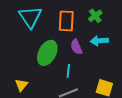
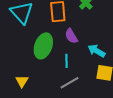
cyan arrow: (99, 41) -> (96, 51), moved, turned 42

